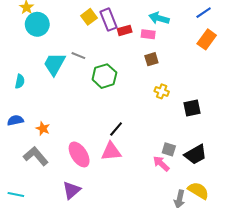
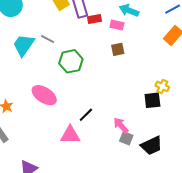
yellow cross: (162, 91) -> (162, 86), moved
black line: (116, 129) -> (86, 115), moved
pink ellipse: (79, 154) -> (44, 95), moved, turned -30
pink arrow: (161, 164) -> (121, 125), moved

